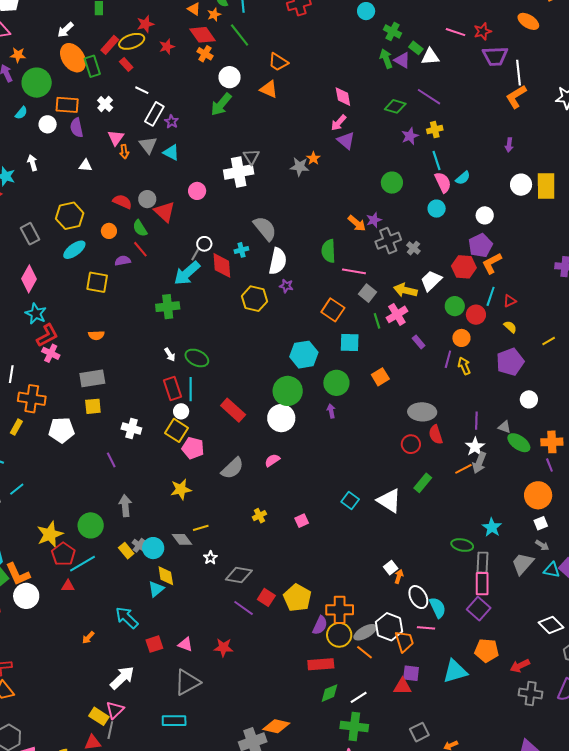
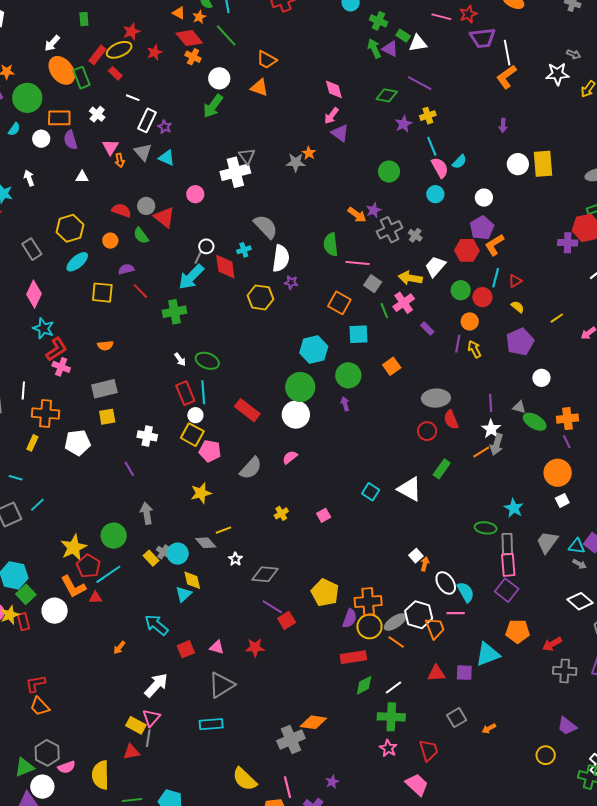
red line: (140, 249) -> (140, 291), moved
gray arrow: (542, 545) -> (579, 564), moved
orange L-shape: (18, 574) -> (73, 587), moved
red square: (266, 597) -> (287, 620), moved, turned 30
purple square: (411, 673) -> (464, 673), moved

